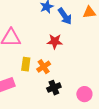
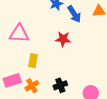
orange cross: (44, 67) -> (32, 86), moved

